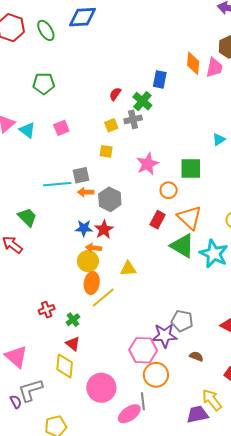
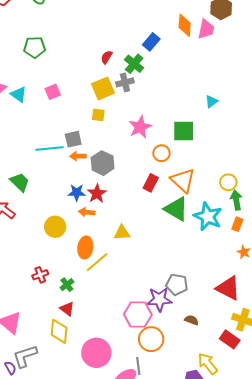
blue rectangle: (160, 79) -> (151, 42), turned 30
yellow square: (111, 125) -> (103, 88), size x1.6
yellow circle: (88, 261) -> (55, 227), moved

